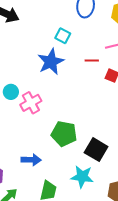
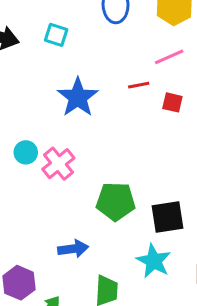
cyan square: (63, 36) -> (56, 35), moved
black square: (96, 150) -> (168, 217), turned -30
cyan star: (82, 177) -> (154, 261), turned 30

